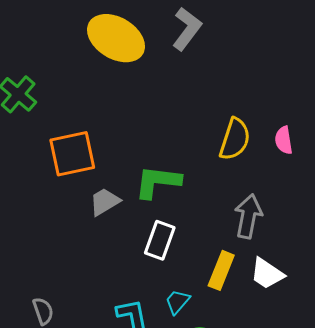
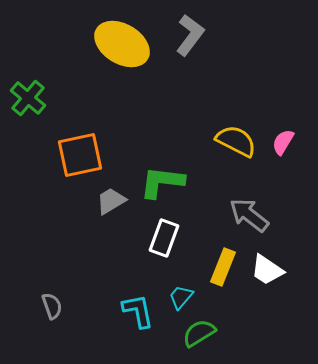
yellow semicircle: (235, 139) -> (236, 141), turned -81
pink semicircle: (284, 140) -> (283, 142), turned 40
gray arrow: (248, 216) -> (249, 215), turned -63

